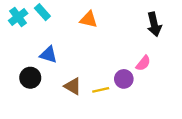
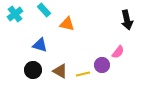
cyan rectangle: (42, 12) -> (44, 10), moved
orange triangle: (89, 19) -> (67, 24), moved
black circle: (30, 78) -> (33, 70), moved

